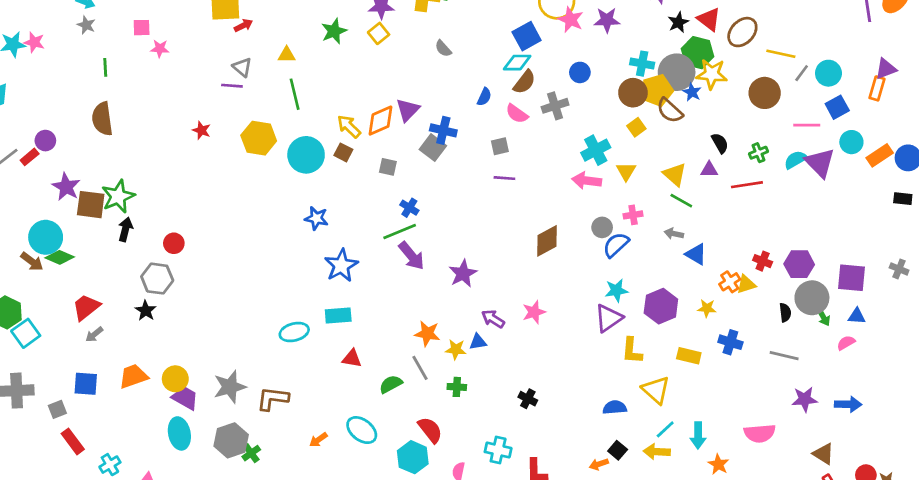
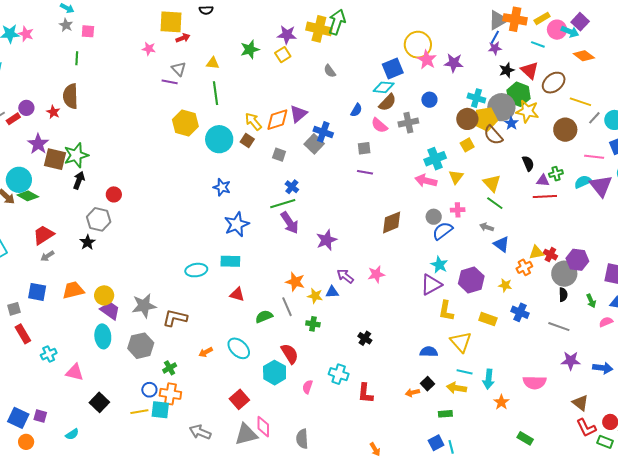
pink square: (142, 28) -> (88, 31), moved
pink star: (160, 49) -> (149, 49), moved
red star: (202, 130) -> (53, 112), moved
purple triangle: (709, 170) -> (543, 180), moved
yellow triangle: (746, 284) -> (536, 252), moved
cyan star: (616, 290) -> (439, 265), turned 30
gray circle: (812, 298) -> (564, 274), moved
cyan line: (665, 429) -> (465, 372), turned 49
green cross: (251, 453) -> (170, 368), moved

